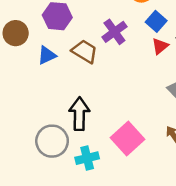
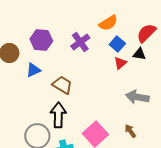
purple cross: (114, 32) -> (80, 42), moved
brown trapezoid: (85, 51) -> (62, 85), moved

